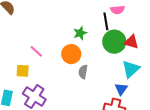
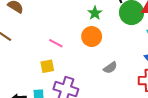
gray semicircle: (83, 72) -> (110, 68), moved, turned -120

